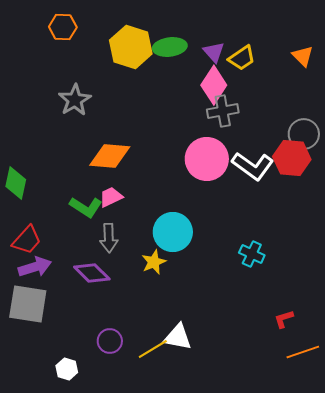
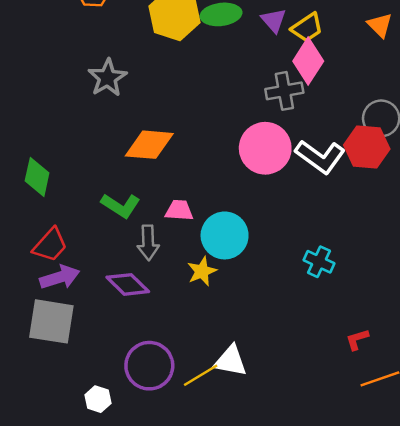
pink diamond: (214, 85) -> (308, 61), moved
pink trapezoid: (111, 197) -> (179, 210), moved, turned 30
purple circle: (110, 341) -> (149, 366), size x1.6

